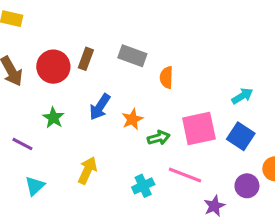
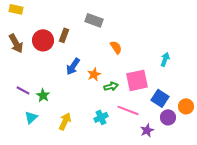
gray rectangle: (132, 56) -> (94, 20), moved
orange semicircle: (166, 77) -> (116, 47), turned 144
cyan arrow: (242, 96) -> (165, 59), turned -40
green star: (53, 118) -> (43, 95), moved
blue square: (241, 136) -> (160, 98), moved
yellow arrow: (87, 170) -> (65, 121), moved

